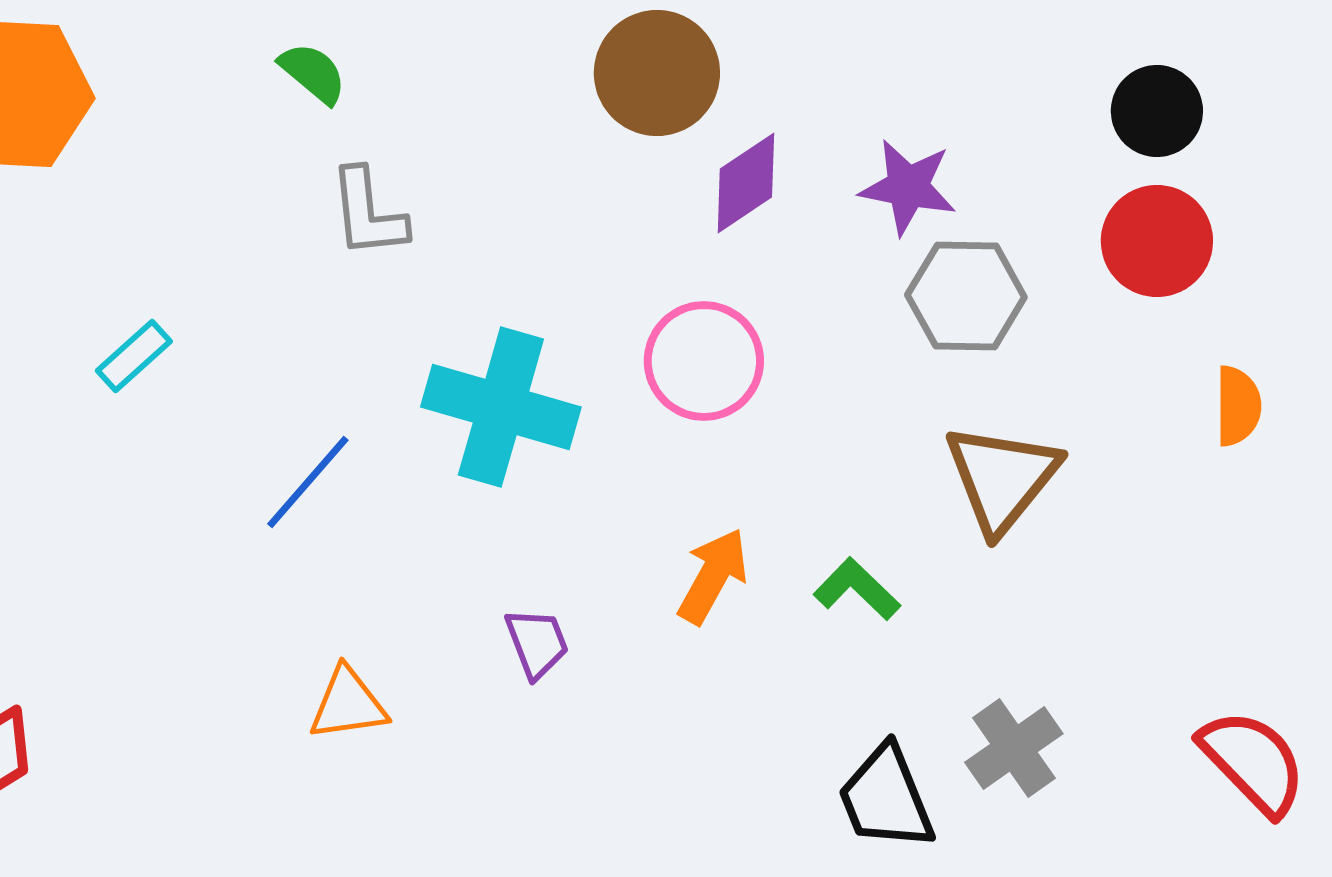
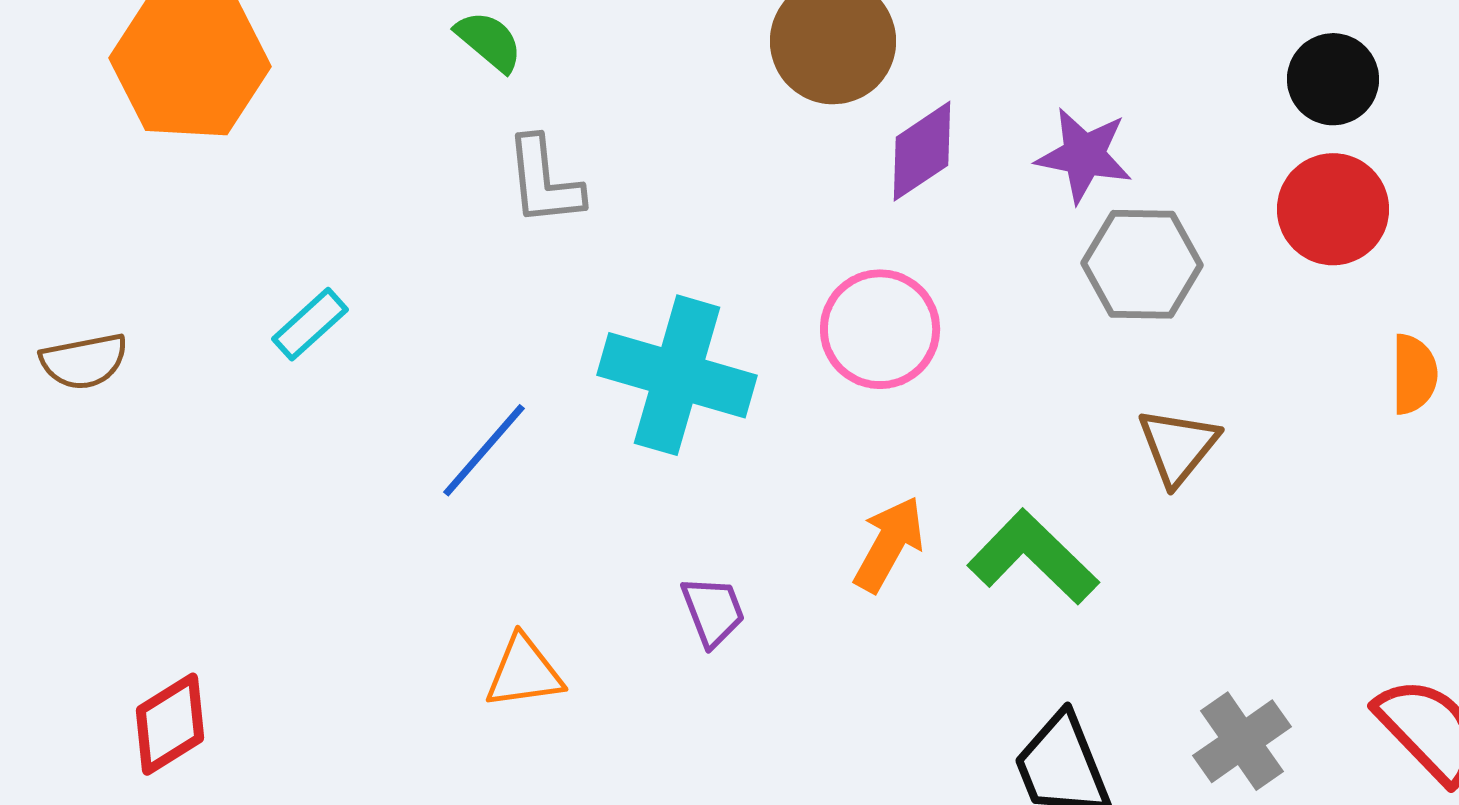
brown triangle: (1002, 478) -> (1178, 446), size x0.7
green L-shape: (857, 589) -> (1033, 557), size x1.5
gray cross: (1014, 748) -> (1242, 741), moved

